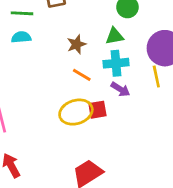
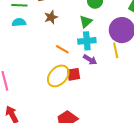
green triangle: (115, 36) -> (86, 21), turned -32
brown star: (77, 44) -> (51, 17), moved
yellow ellipse: (76, 112) -> (58, 76), turned -30

